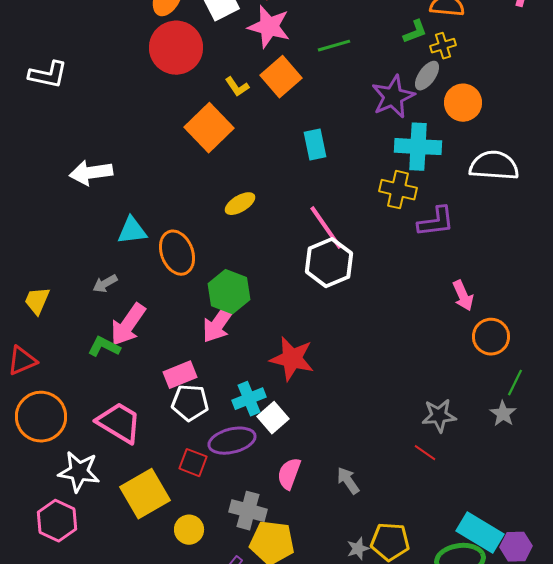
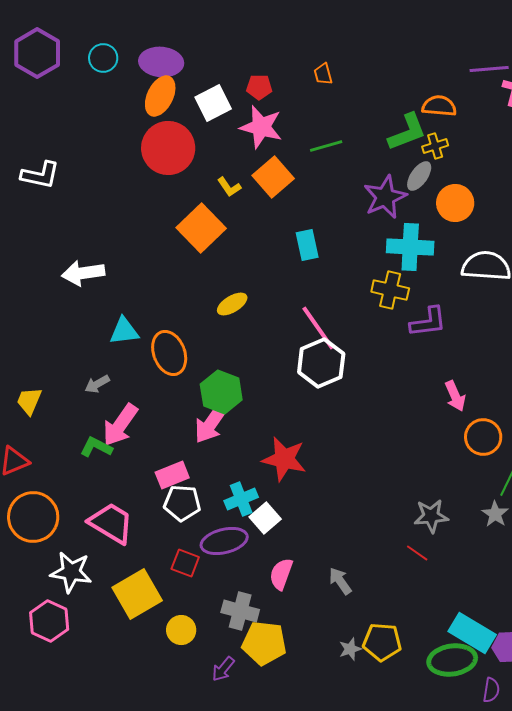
green L-shape: (415, 32) -> (407, 132), size x1.6

